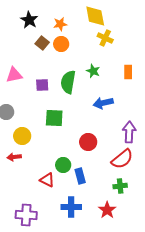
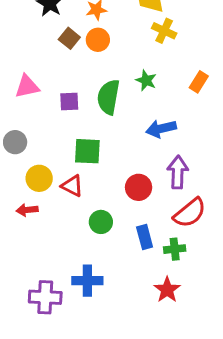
orange rectangle: (128, 72) -> (199, 82), turned 32
purple arrow: (129, 132) -> (178, 172), moved
blue rectangle: (80, 176) -> (145, 237), moved
red triangle: (47, 180) -> (72, 186), moved
green cross: (120, 186) -> (175, 249), moved
blue cross: (71, 207) -> (87, 281), moved

